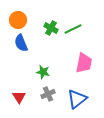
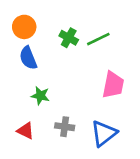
green star: (43, 72) -> (40, 96), moved
gray cross: (48, 94) -> (65, 127), turned 32
red triangle: (19, 97) -> (26, 131), turned -32

